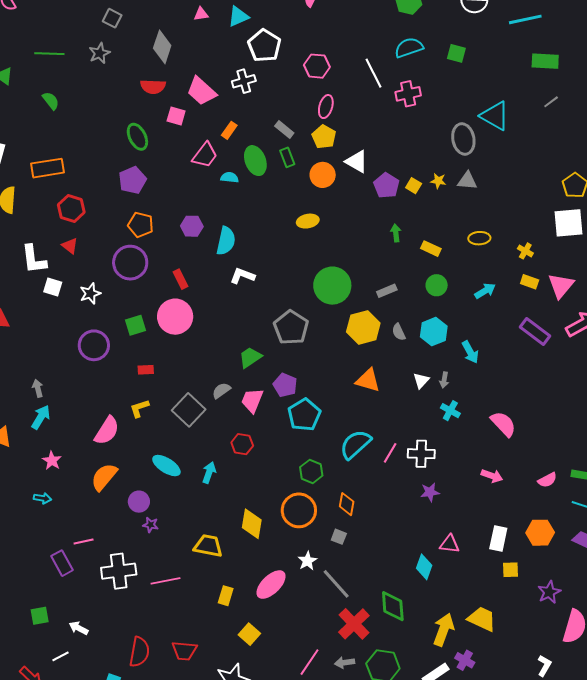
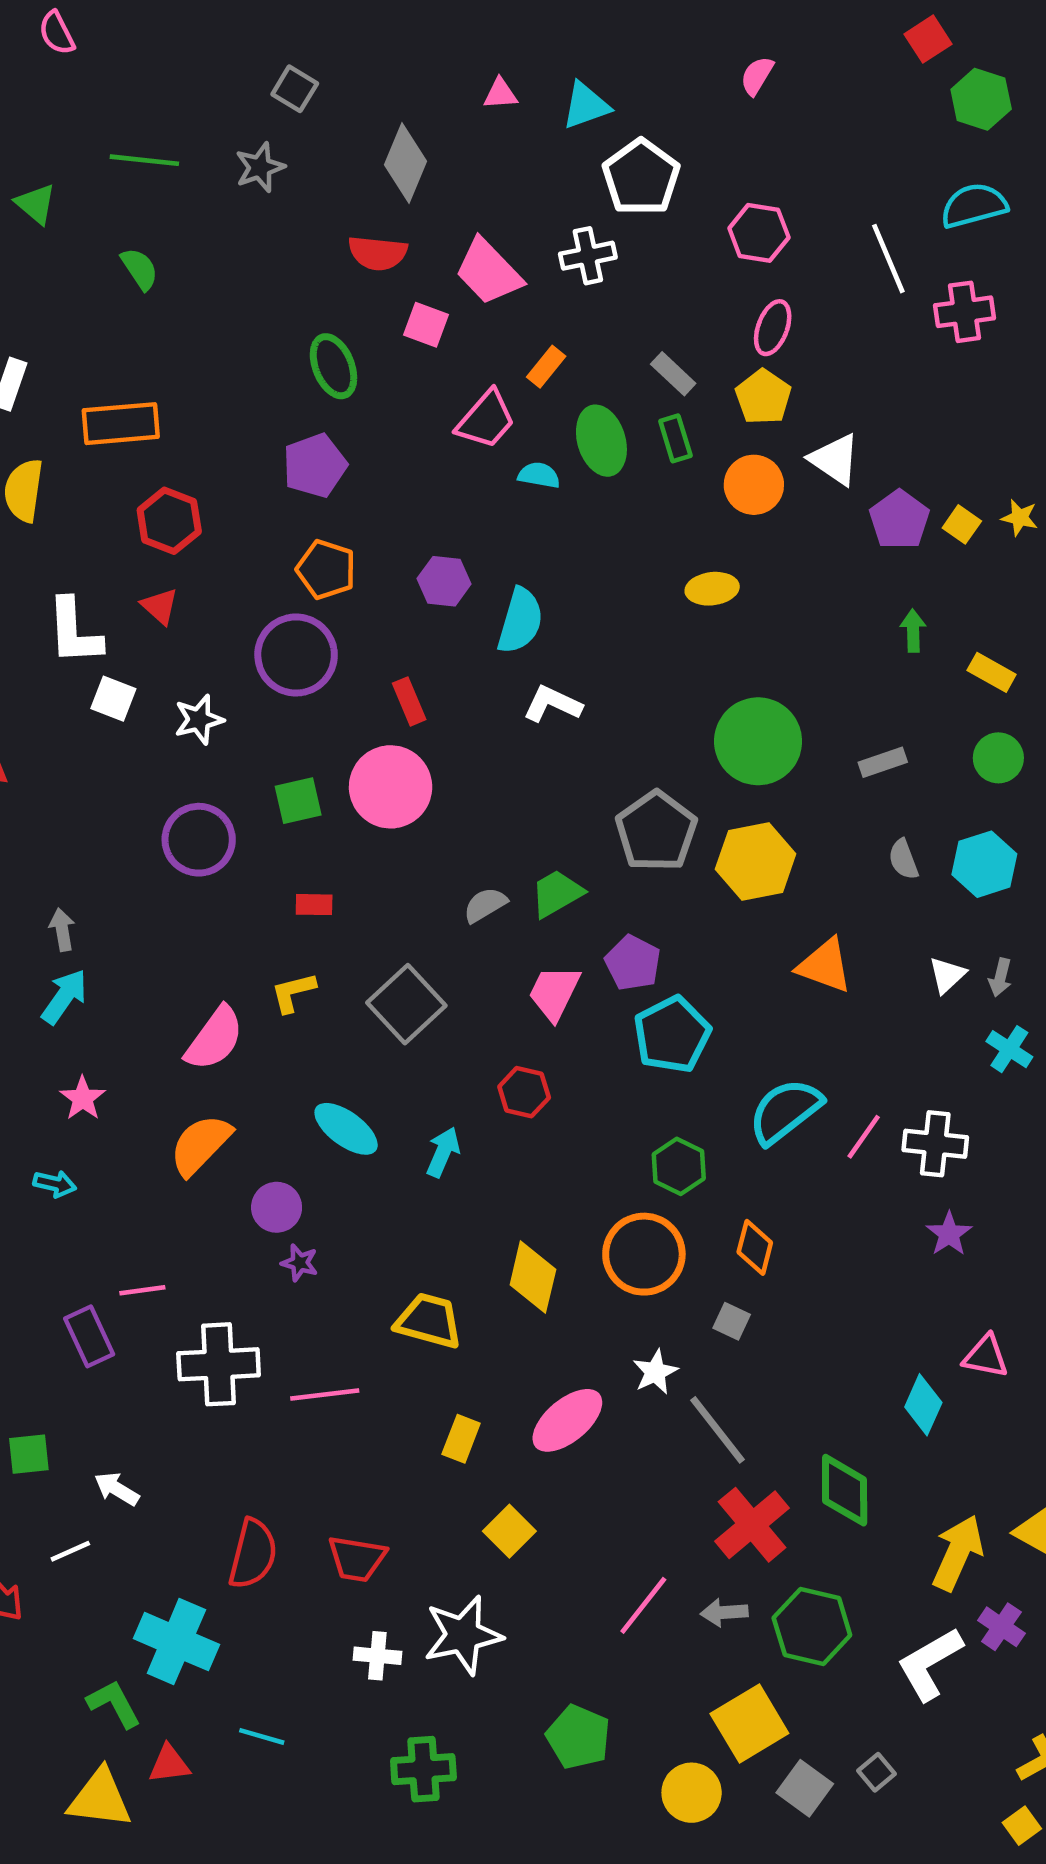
yellow hexagon: (363, 327) -> (756, 861), moved
gray semicircle: (221, 391) -> (485, 905), moved
purple star: (430, 492) -> (949, 1234), turned -30

